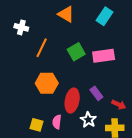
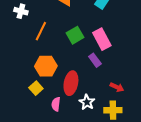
pink rectangle: (104, 56) -> (102, 39), turned 70
purple rectangle: (96, 93) -> (95, 60), moved
yellow square: (37, 125) -> (36, 88), moved, turned 32

